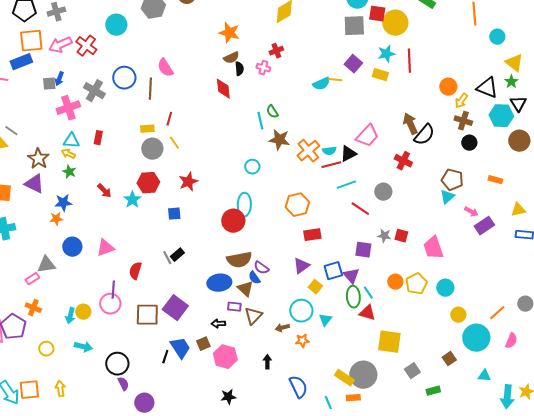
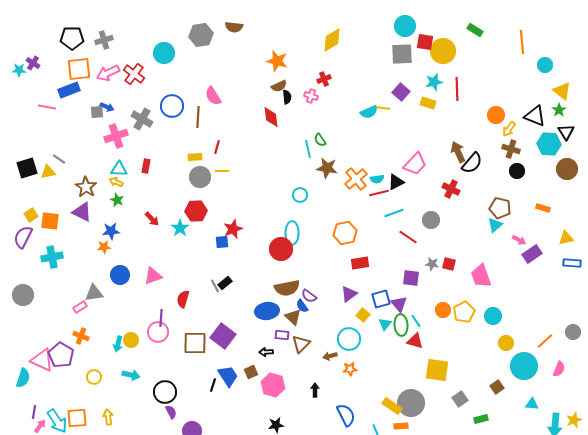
blue arrow: (59, 79) -> (107, 107), turned -88
yellow line: (174, 143) -> (222, 171), turned -56
red star: (188, 182) -> (233, 229), moved
cyan triangle: (325, 320) -> (385, 324), moved

